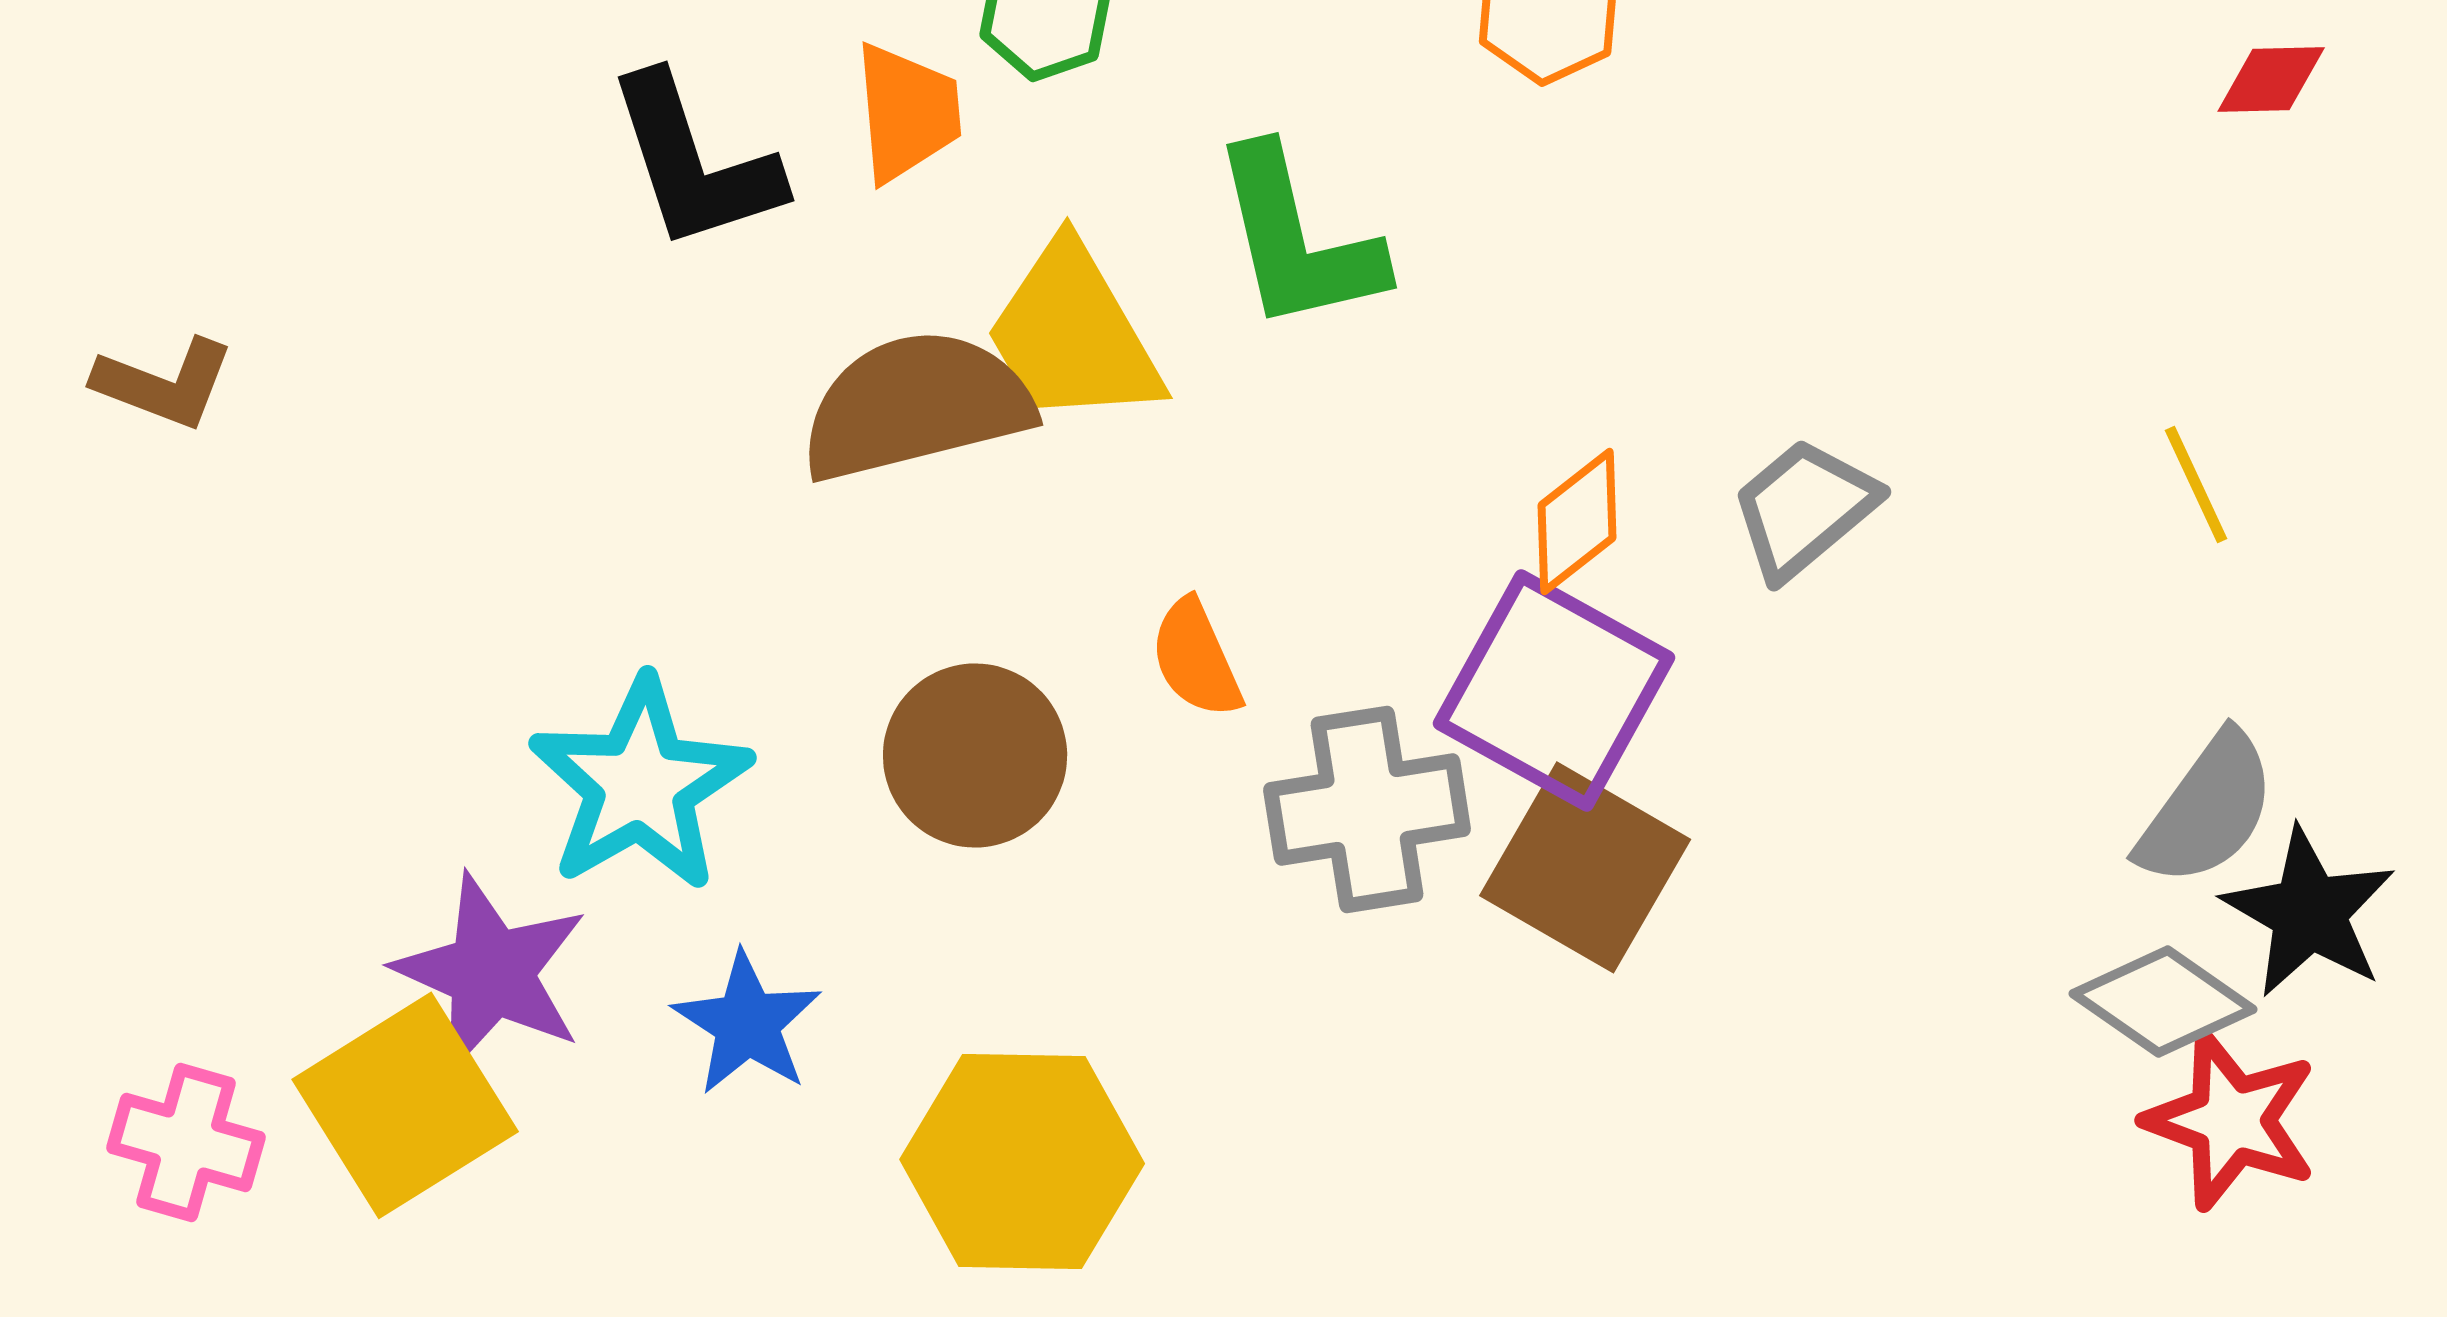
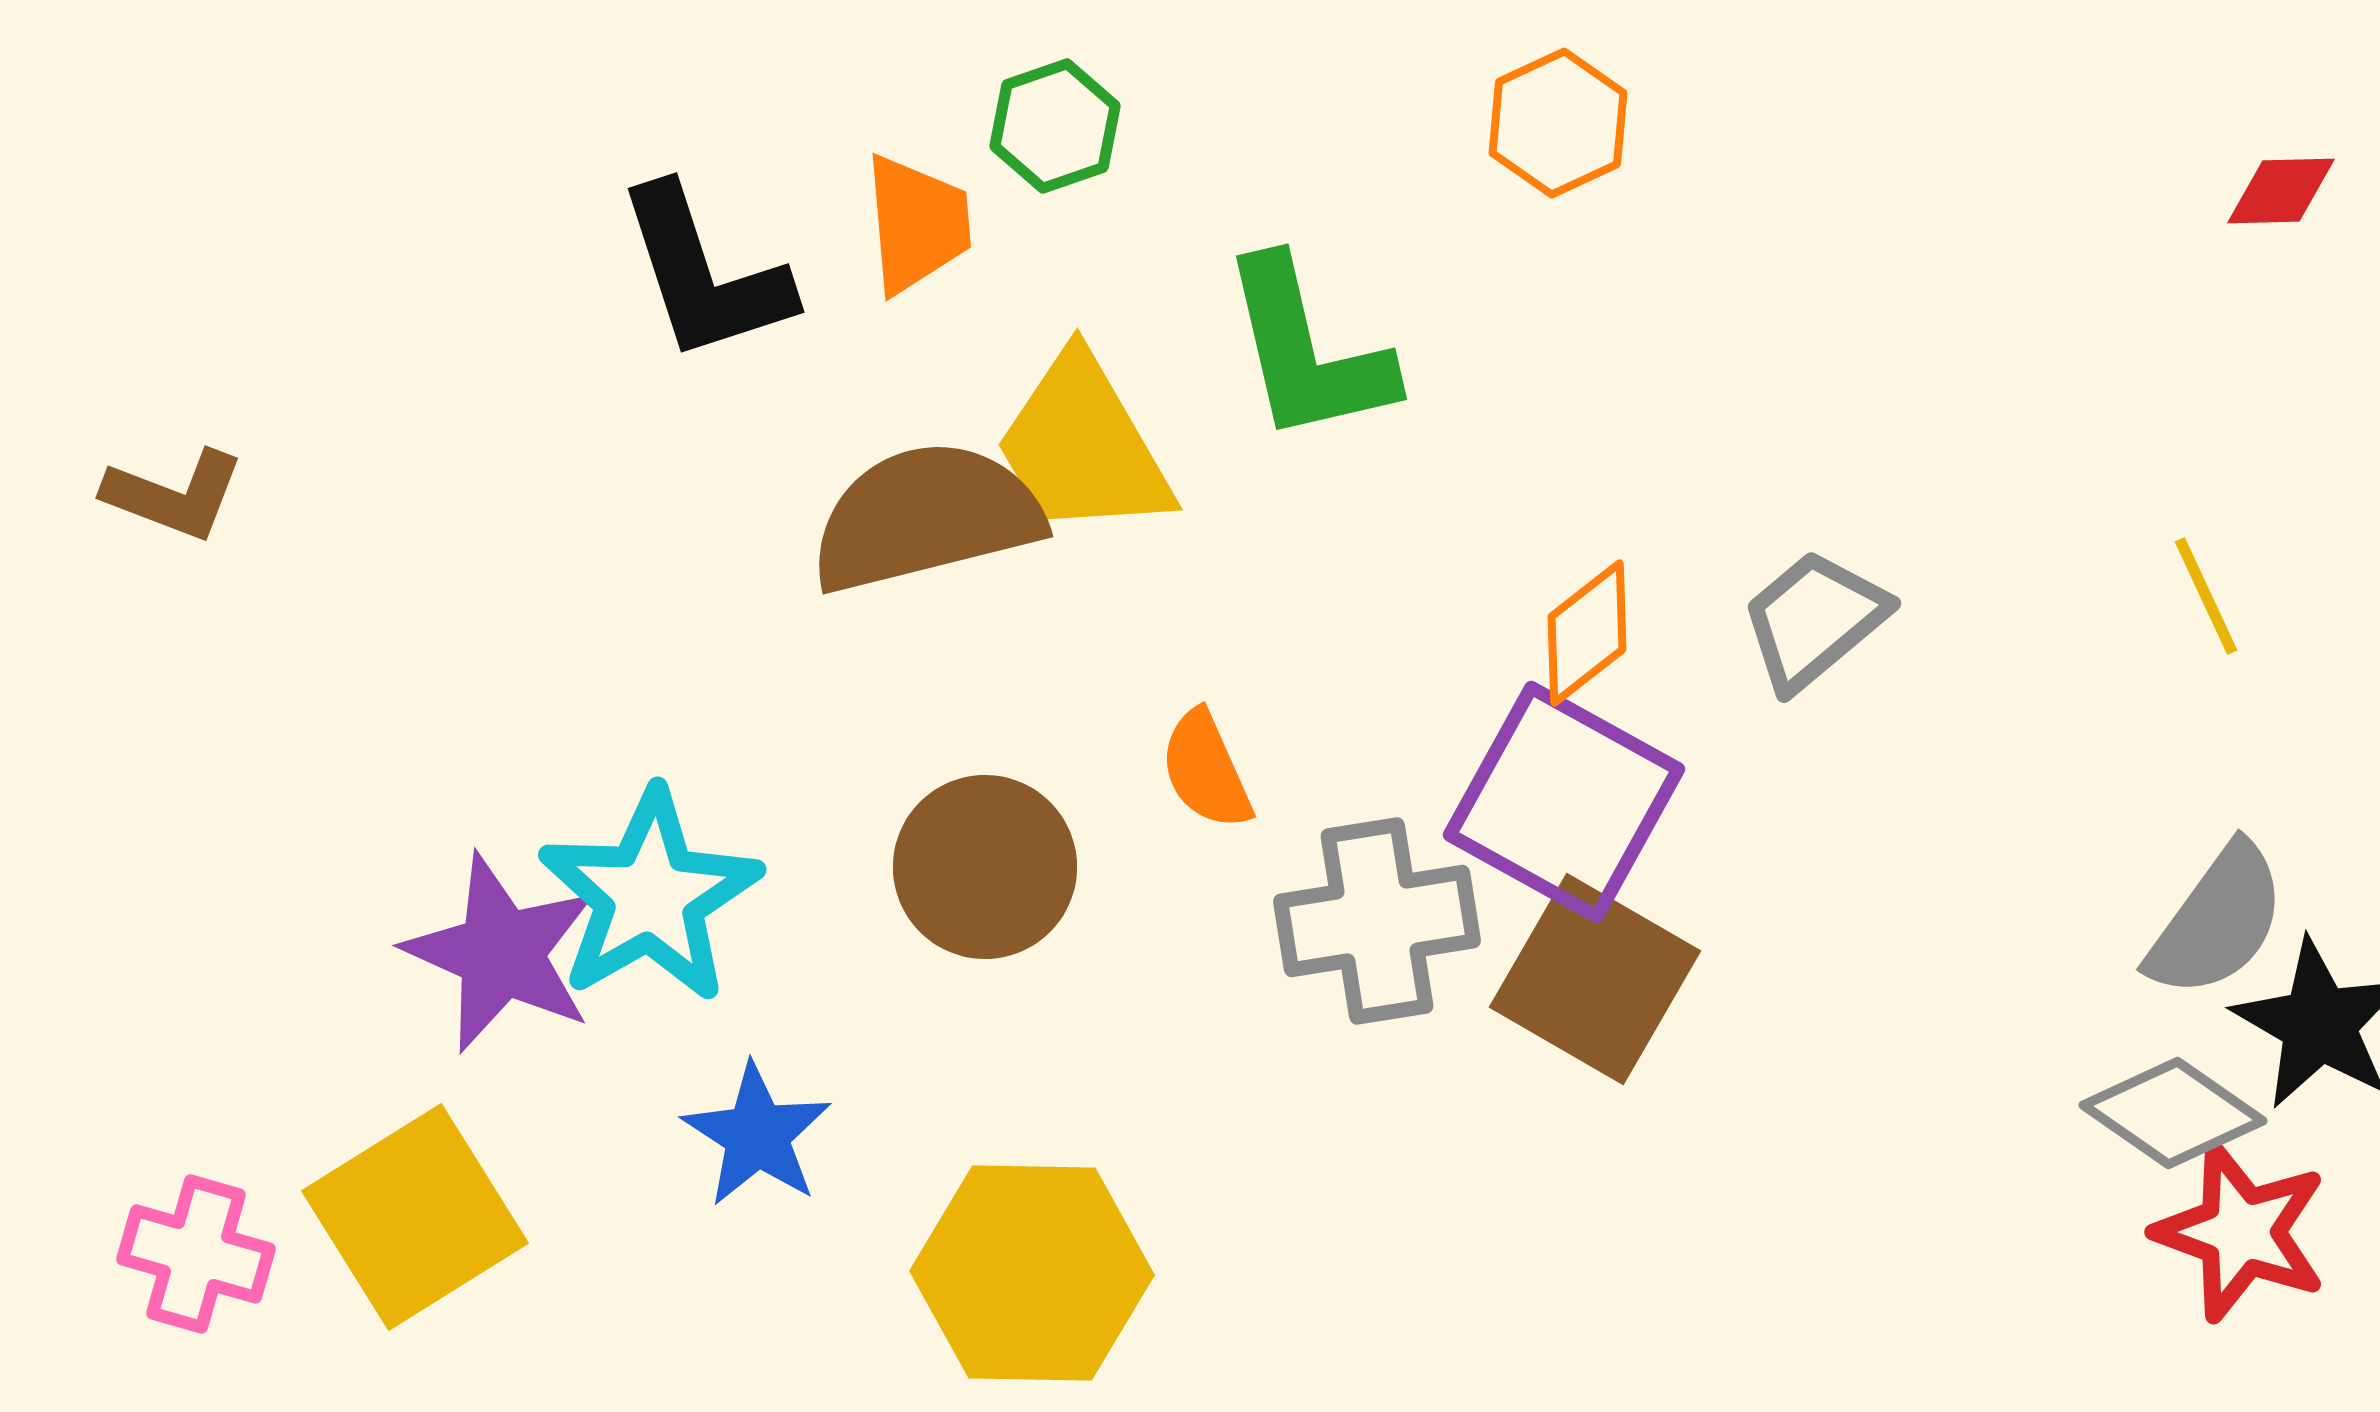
purple star: (491, 972) -> (501, 953), moved

